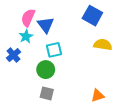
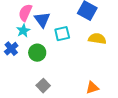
cyan square: (54, 50) -> (62, 34), moved
green circle: (46, 70) -> (37, 53), moved
gray square: (47, 93) -> (43, 86), turned 32

